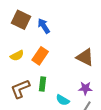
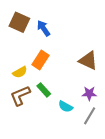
yellow semicircle: (17, 56) -> (20, 72), moved
green rectangle: (43, 84) -> (44, 90), turned -48

